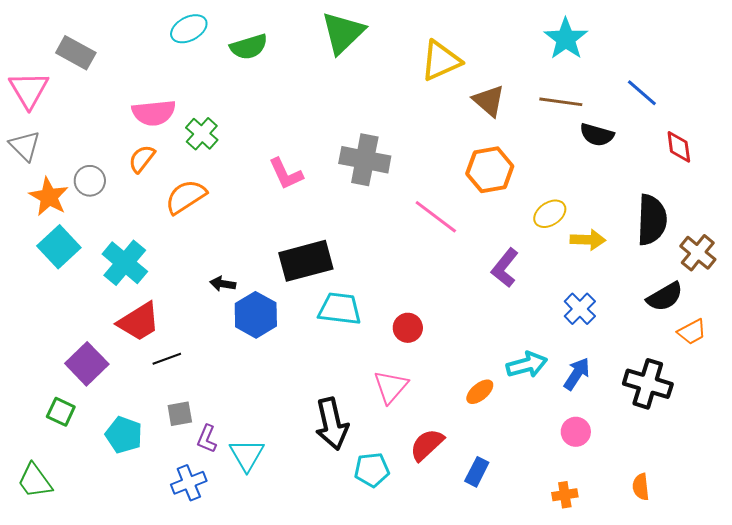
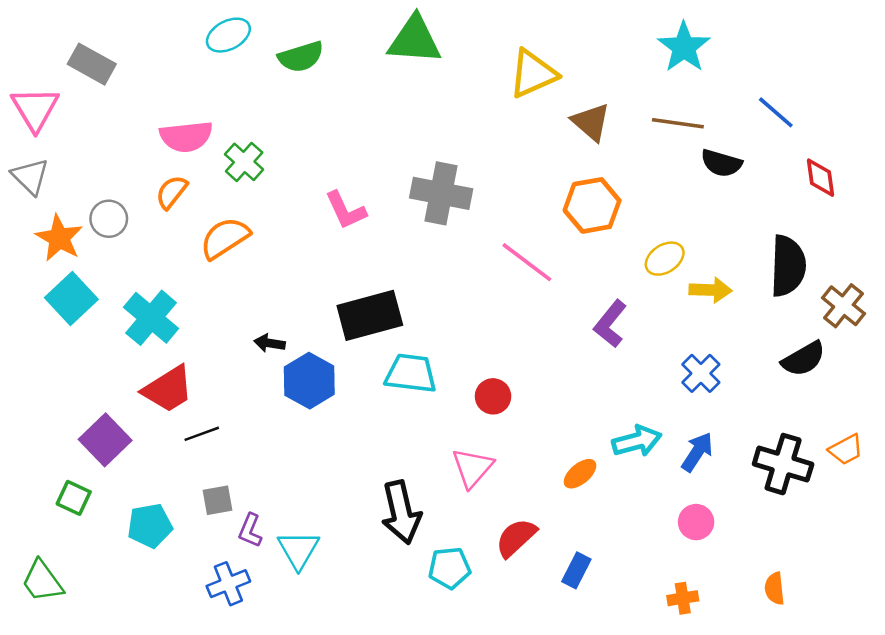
green triangle: (343, 33) -> (414, 40), turned 48
orange trapezoid: (692, 332) -> (846, 450), moved
cyan pentagon: (124, 435) -> (150, 526), turned -30

